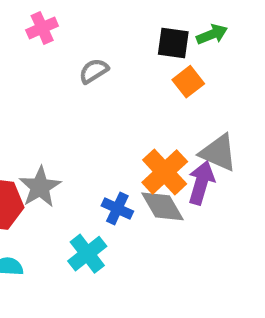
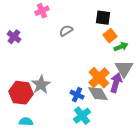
green arrow: (212, 34) -> (121, 47), moved
gray triangle: (218, 153) -> (124, 69), turned 36
cyan cross: (87, 254) -> (82, 116), moved

